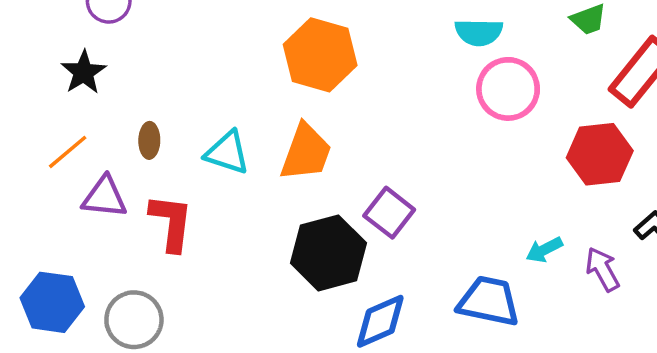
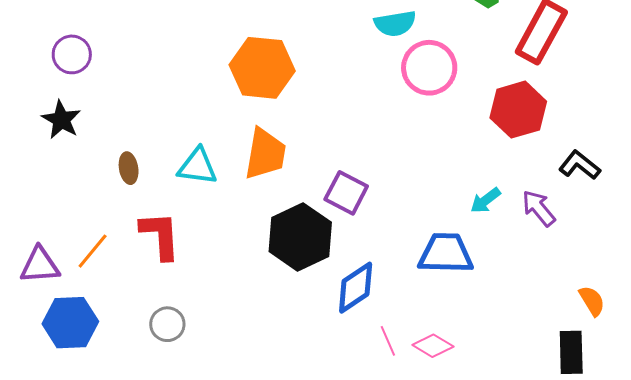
orange line: (68, 152) -> (93, 251), moved
purple triangle: (105, 197) -> (40, 265), moved
gray circle: (134, 320) -> (167, 324), moved, size x0.7

